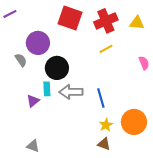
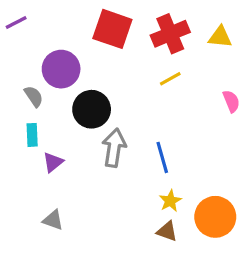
cyan rectangle: (47, 89) -> (32, 135), moved
gray arrow: (71, 92) -> (114, 148), turned 100
orange circle: (134, 122) -> (215, 217), moved
gray triangle: (33, 146) -> (53, 220), moved

